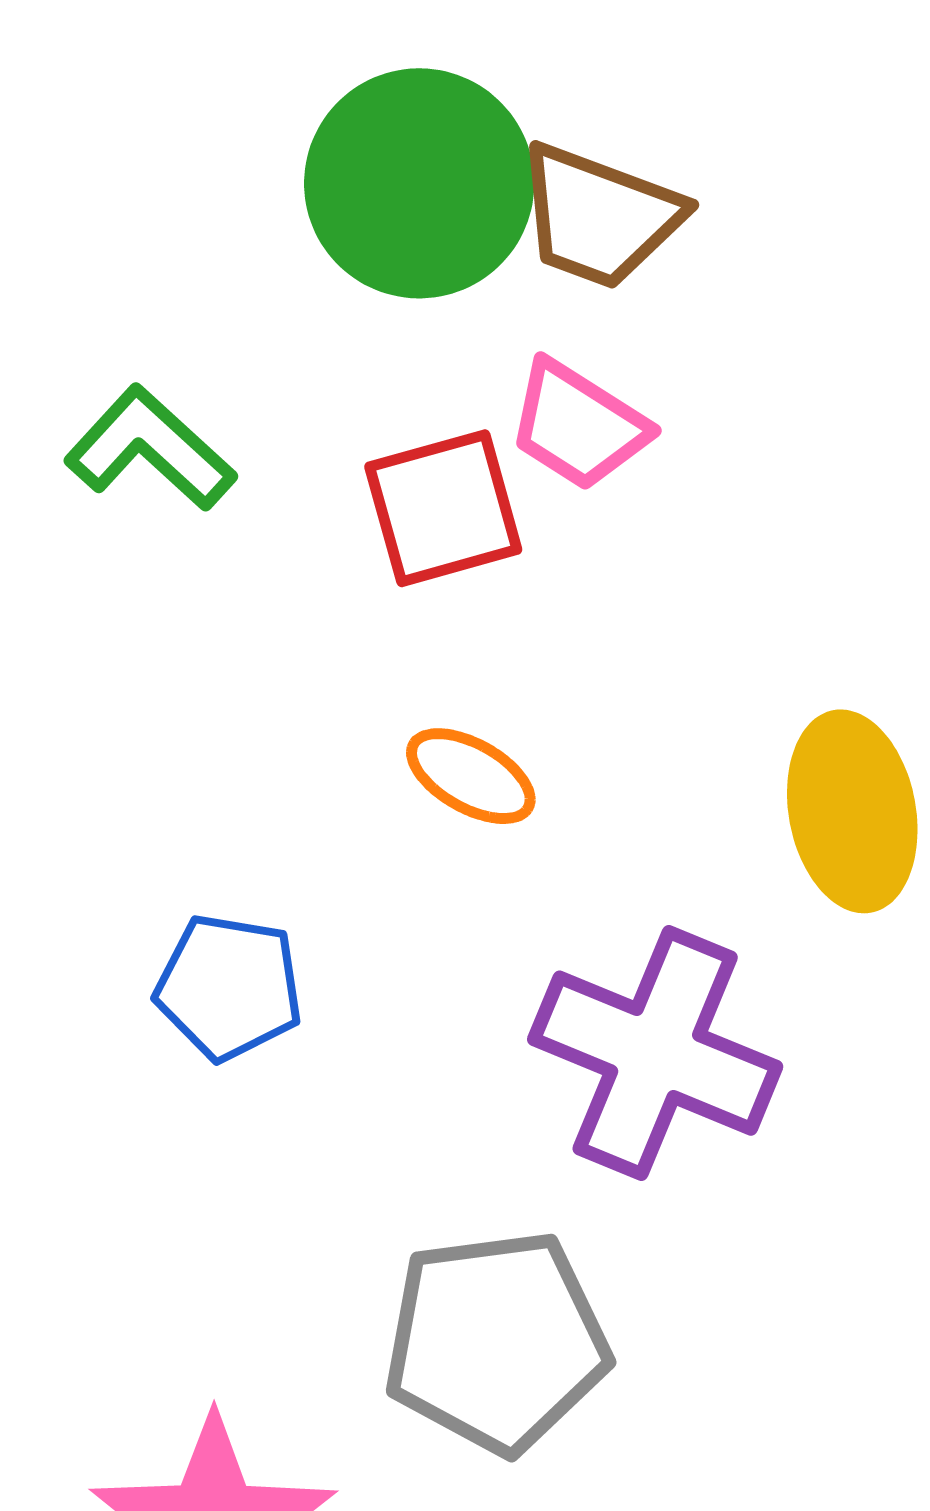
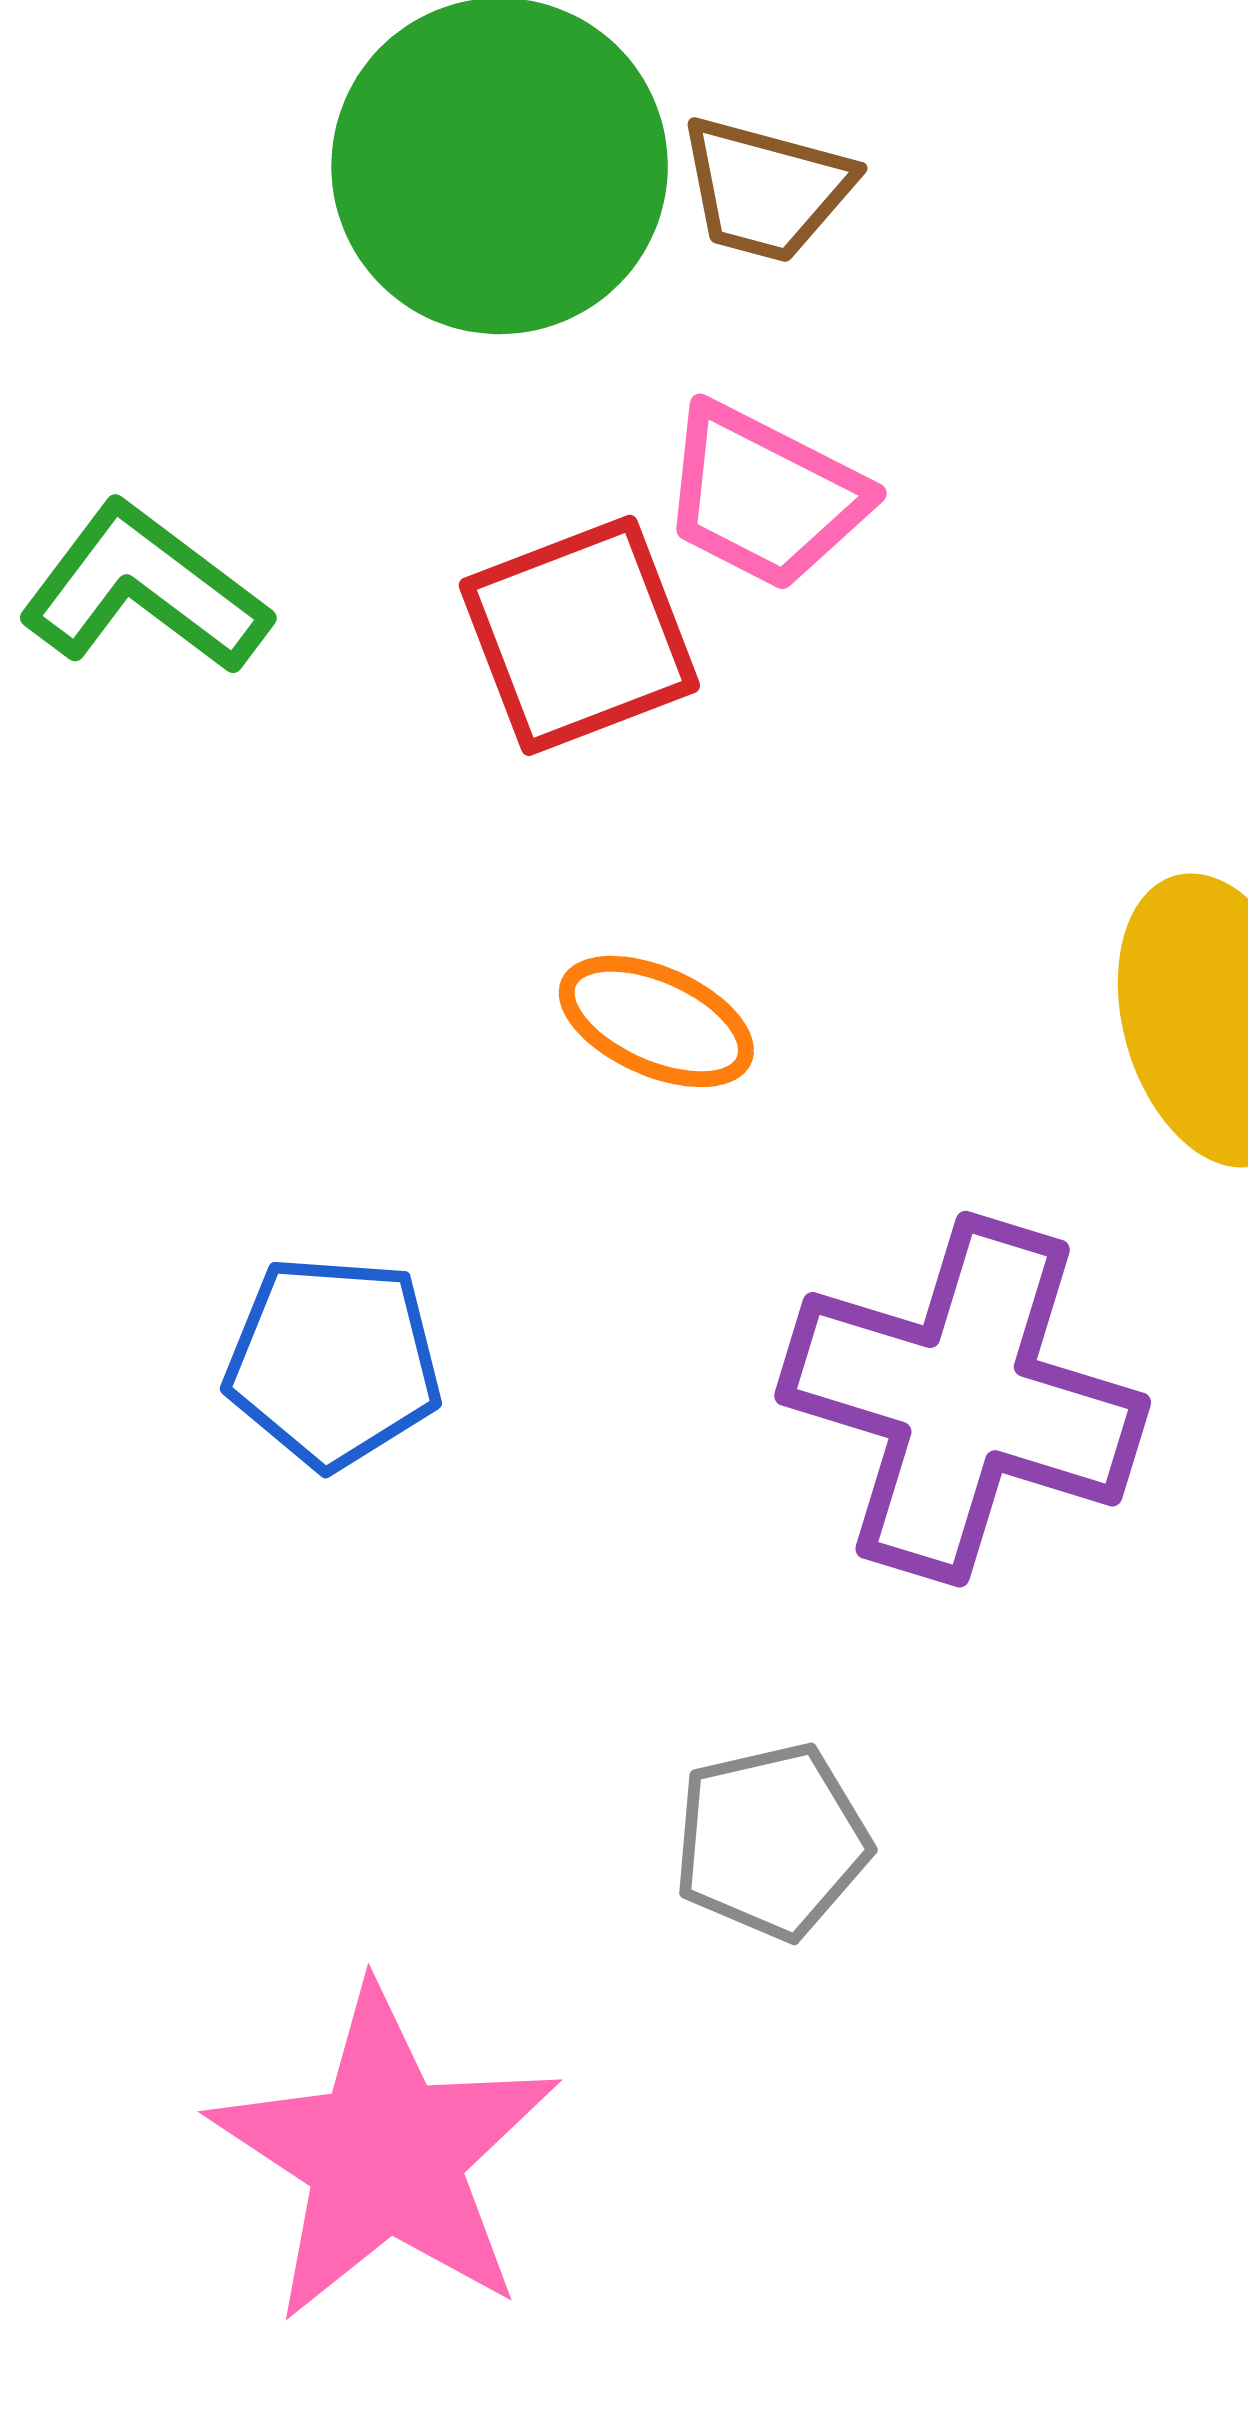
brown trapezoid: (599, 216) -> (766, 189), size x0.7
gray pentagon: (497, 1342) -> (771, 1841), size x0.6

